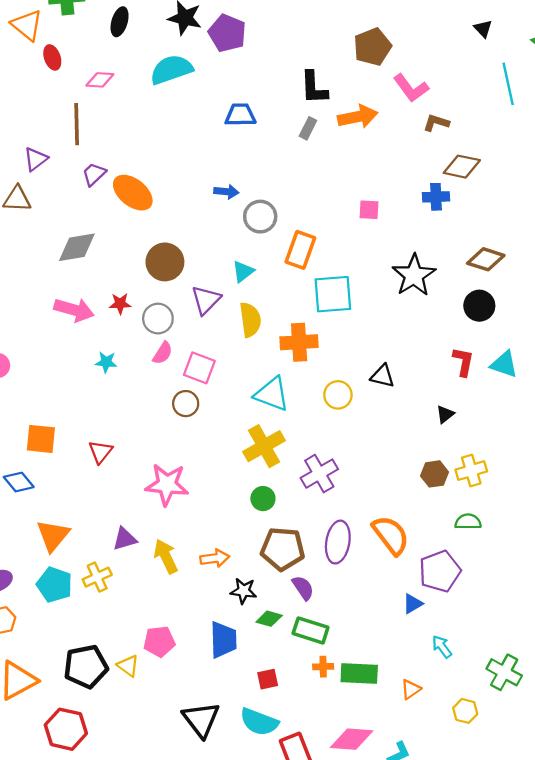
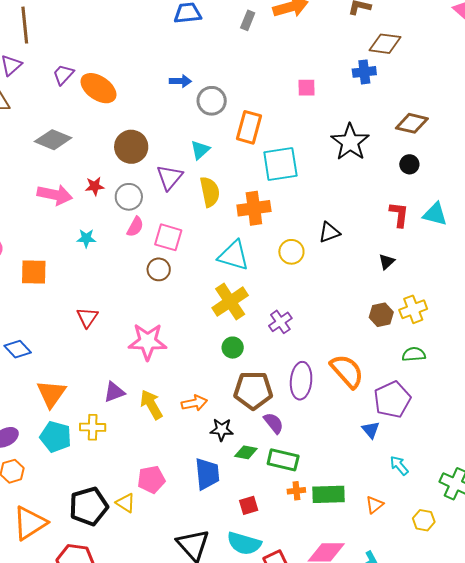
brown line: (77, 124) -> (25, 25), moved
gray diamond: (77, 247) -> (53, 140), turned 36
black circle: (479, 306) -> (409, 164), size x0.7
black triangle: (382, 376) -> (329, 232), turned -30
orange square: (41, 439) -> (34, 272), moved
purple cross: (319, 474) -> (280, 322), size x0.7
yellow cross: (97, 577) -> (93, 427), turned 30
blue triangle: (413, 604) -> (371, 430), turned -36

